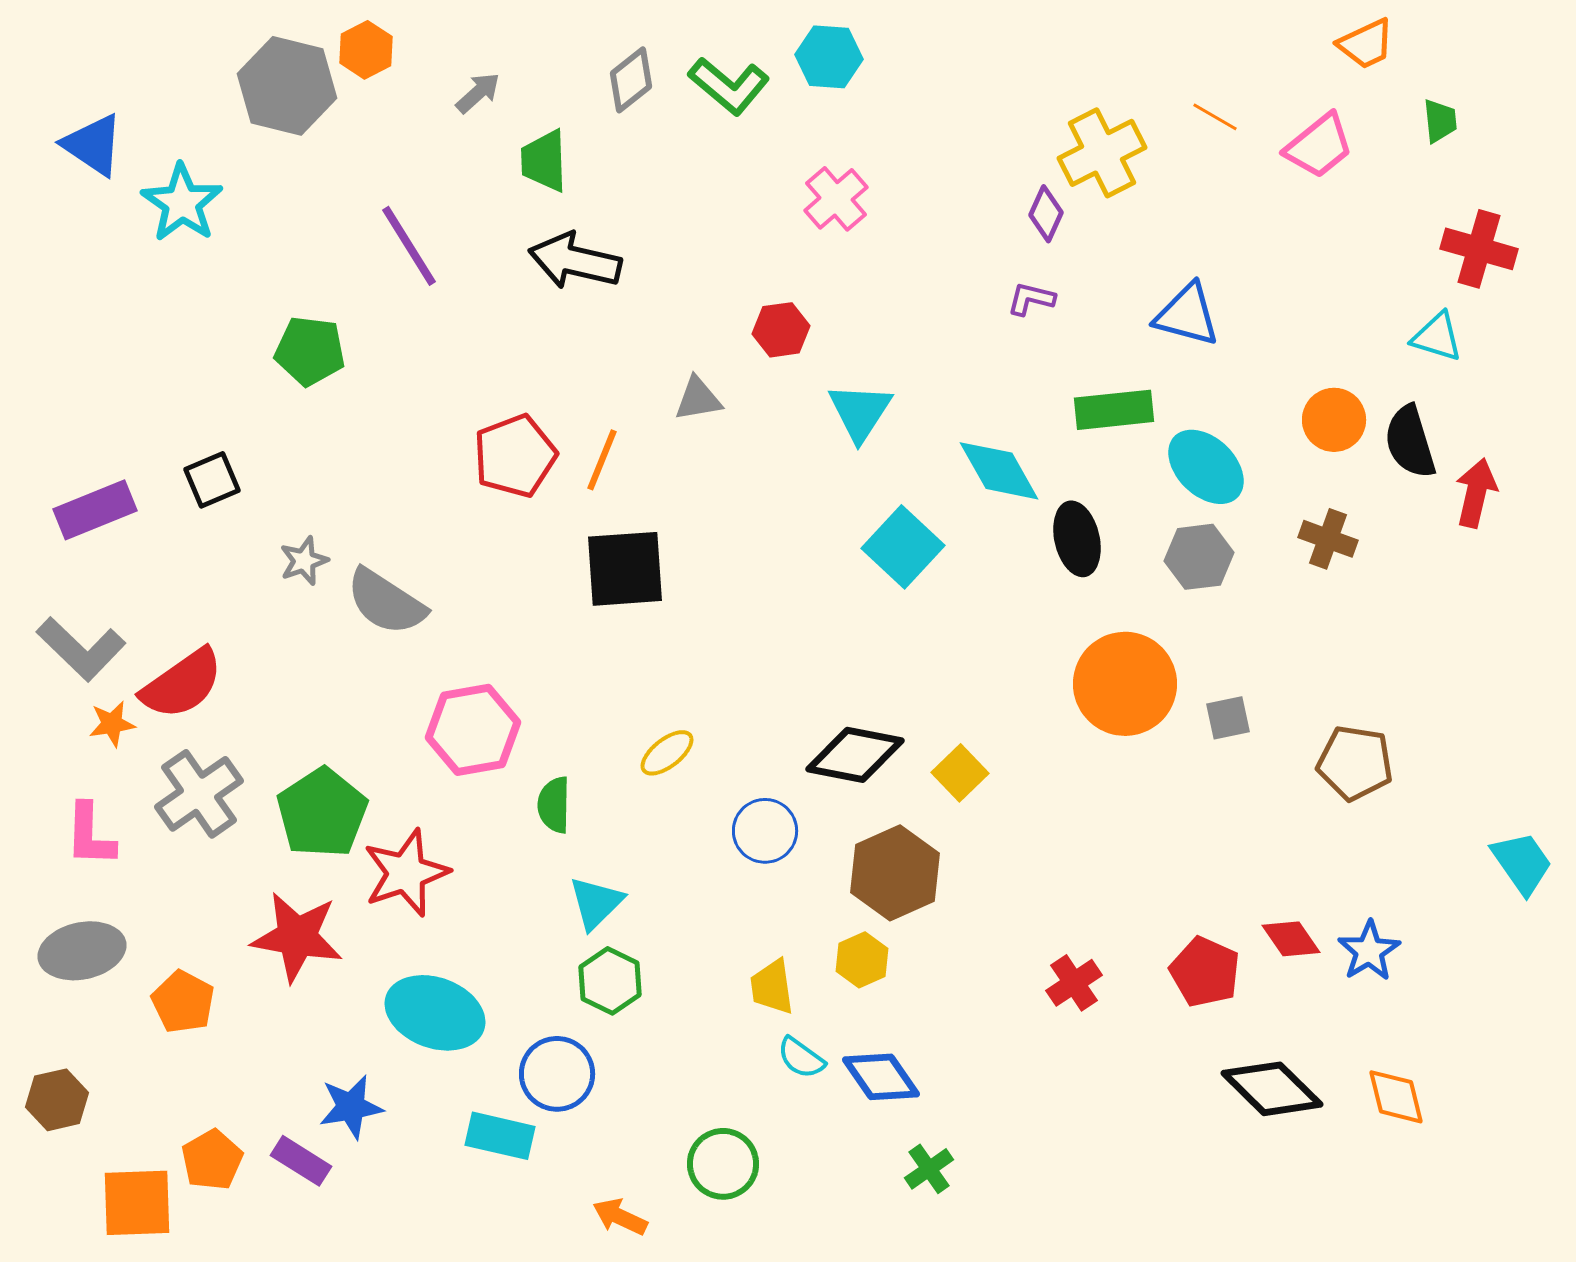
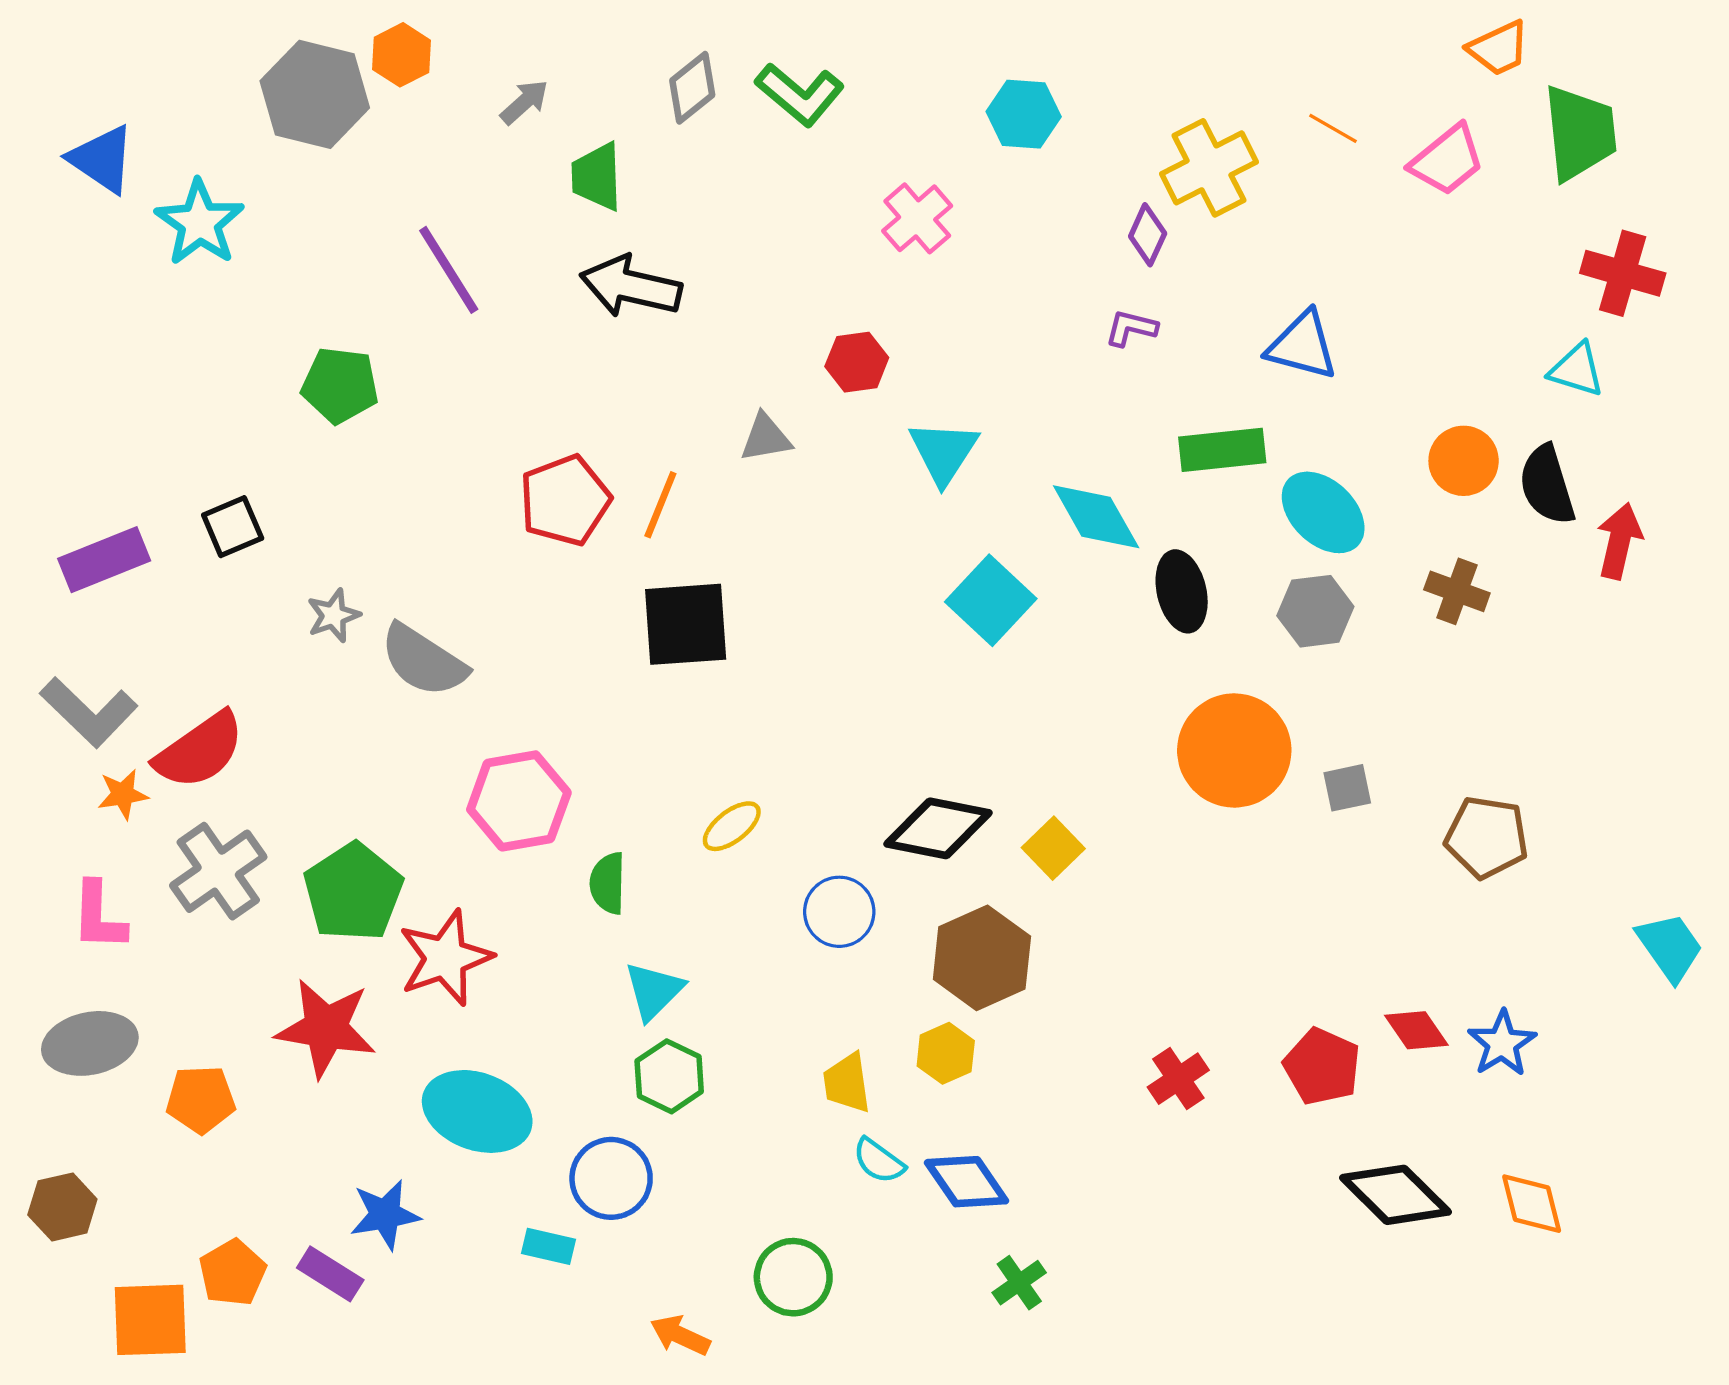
cyan hexagon: (829, 57) -> (1024, 114), moved
green trapezoid: (1440, 121) -> (1580, 133), size x2.0
orange pentagon: (183, 1002) -> (201, 1099), turned -30
cyan rectangle: (500, 1136) -> (549, 1246), size x0.7

